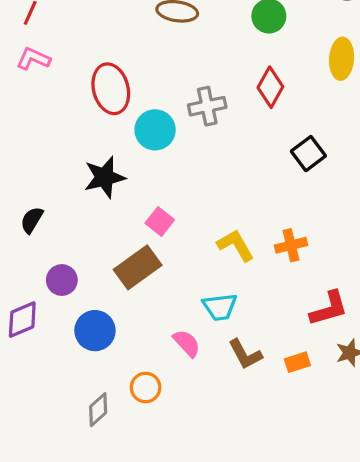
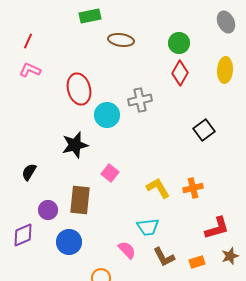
red diamond: (270, 87) -> (180, 73), moved
brown rectangle: (138, 267) -> (80, 200), moved, turned -48

